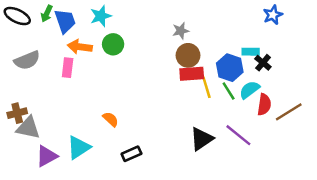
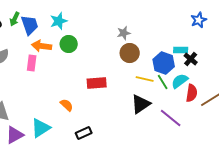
red rectangle: (192, 74) -> (97, 83), moved
yellow line: (206, 87) -> (145, 79), turned -60
black triangle: (202, 139) -> (141, 104), moved

